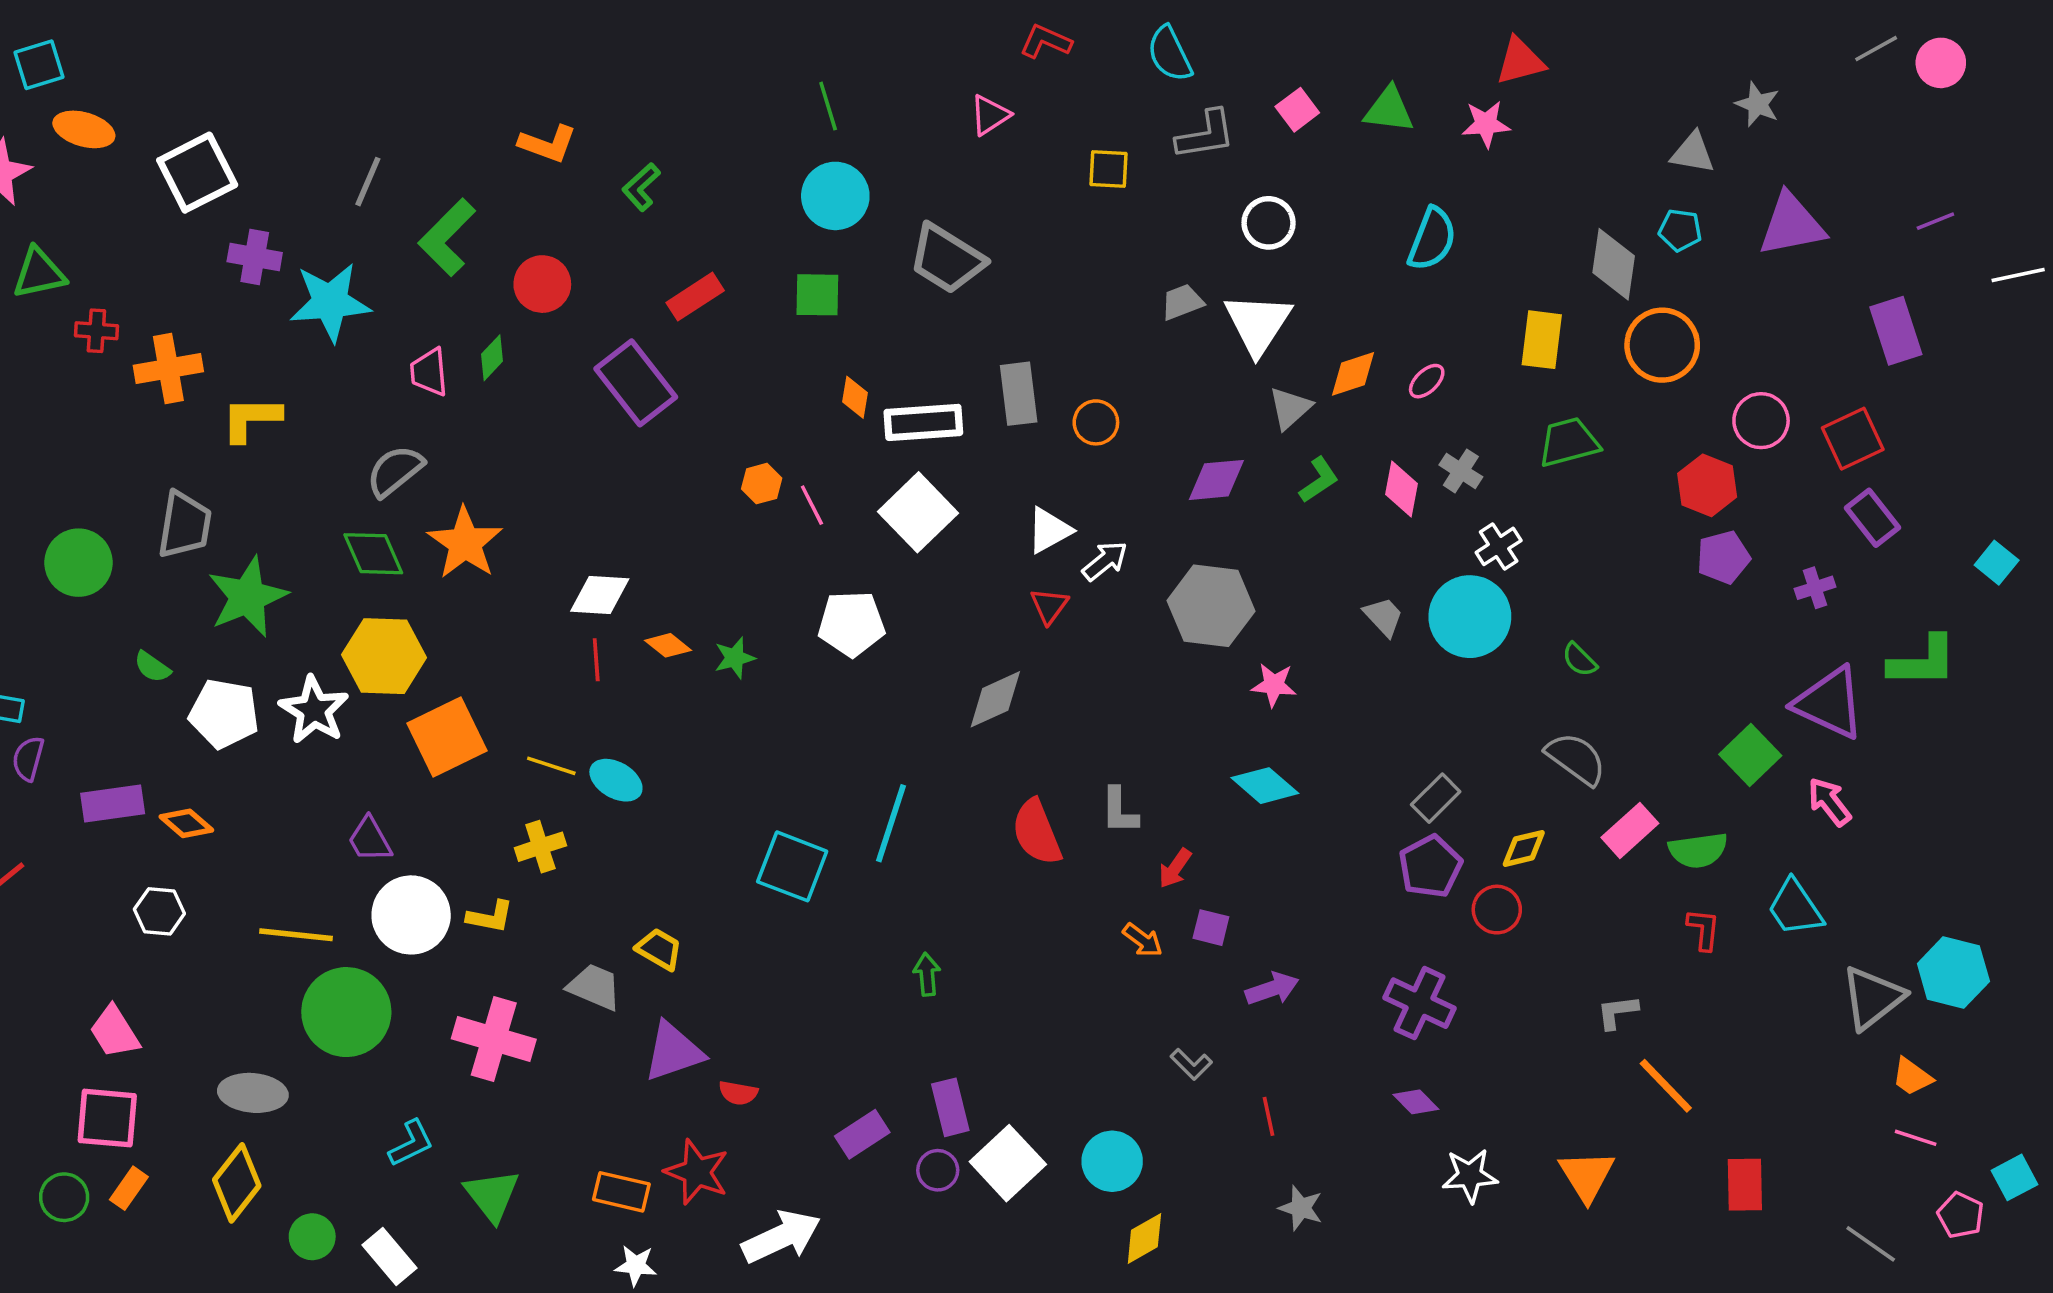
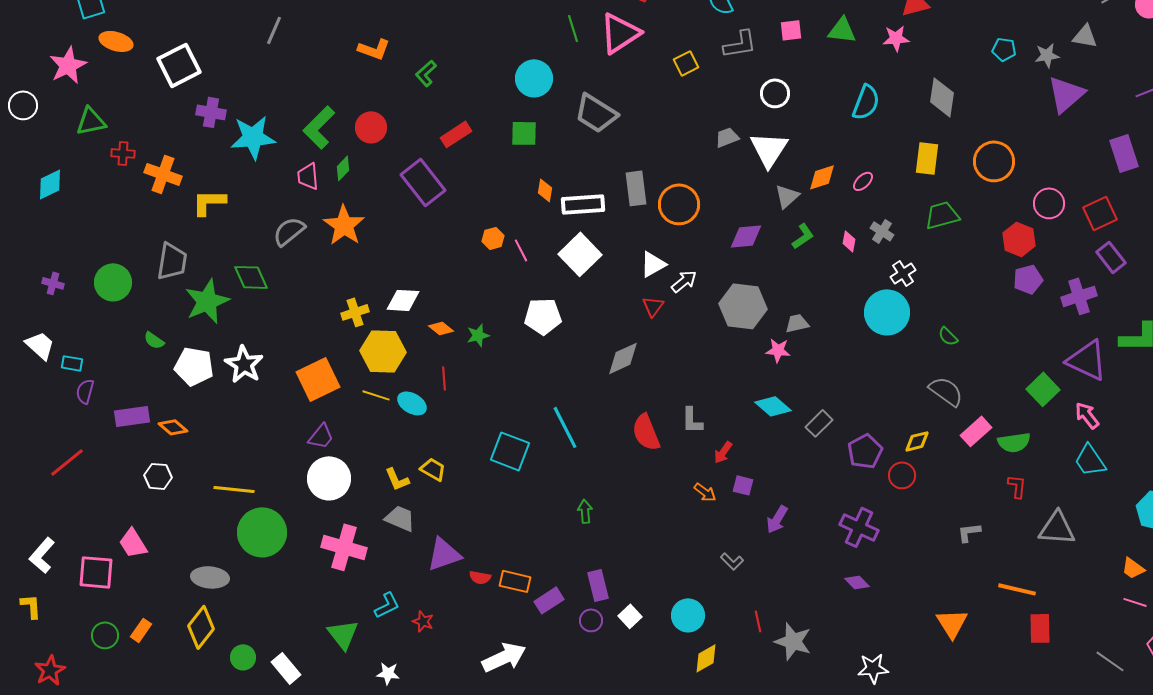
gray star: (1757, 104) -> (1047, 55), moved, turned -30
green line: (828, 106) -> (573, 28), moved
pink square: (1297, 110) -> (791, 30), turned 30
pink triangle: (990, 115) -> (620, 33), size x1.8
gray triangle: (1693, 153) -> (1085, 36), moved
yellow square: (1109, 169) -> (686, 63), turned -30
gray line: (368, 182) -> (274, 30), moved
purple triangle: (1792, 225) -> (1066, 94), turned -30
cyan pentagon: (1680, 230) -> (1004, 49), moved
green L-shape: (447, 237) -> (319, 127), moved
gray diamond: (1614, 264) -> (942, 97), moved
orange cross: (168, 369) -> (163, 174), turned 30
orange circle: (1096, 422) -> (679, 204), size x1.6
pink diamond: (1402, 489) -> (849, 241), size x0.7
orange star: (465, 543) -> (344, 225), moved
green diamond: (373, 554) -> (251, 277), moved
purple cross: (1815, 588) -> (1079, 296), size x1.6
gray trapezoid: (1384, 617) -> (797, 323), moved, turned -60
yellow hexagon: (384, 656) -> (383, 351), moved
red line: (596, 660) -> (444, 378), moved
gray rectangle: (1436, 798) -> (819, 423), moved
cyan line: (891, 823) -> (565, 427), turned -45
purple trapezoid: (370, 839) -> (321, 436), moved, turned -112
yellow cross: (540, 847) -> (355, 312), moved
cyan trapezoid: (1795, 908) -> (1090, 460), moved
white circle: (411, 915) -> (329, 478), moved
yellow L-shape: (490, 917) -> (397, 479), moved, turned 56
yellow trapezoid: (659, 949) -> (433, 469), moved
purple arrow: (1272, 989) -> (777, 519), turned 140
gray triangle: (1873, 998) -> (1057, 528), moved, turned 42
orange line: (1666, 1086) -> (1017, 589), moved, turned -33
red line: (1269, 1116) -> (758, 621), moved
pink square: (107, 1118) -> (96, 572), moved
cyan L-shape: (411, 1143) -> (387, 605), moved
white square: (1008, 1163) -> (630, 616), size x0.6
red star: (697, 1172) -> (423, 621), moved, size x0.6
white star: (1470, 1176) -> (873, 668), moved
orange rectangle: (621, 1192) -> (515, 581), moved
gray star: (1301, 1208) -> (793, 641), size x1.5
white star: (636, 1266) -> (388, 673), moved

